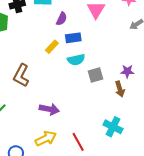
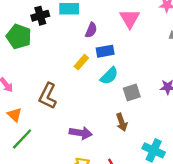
cyan semicircle: (76, 60) -> (109, 76), turned -30
brown arrow: (120, 89) -> (122, 122), moved

